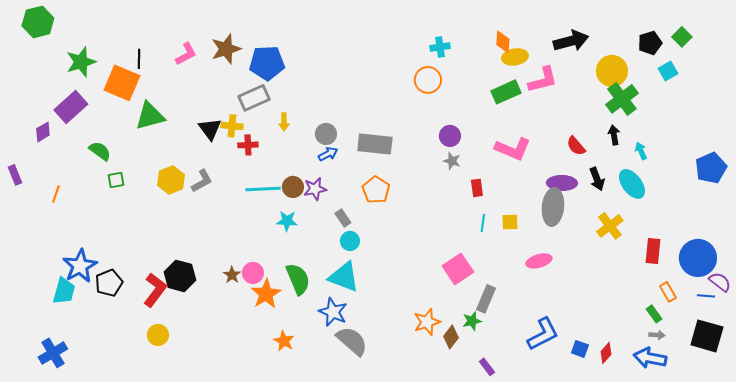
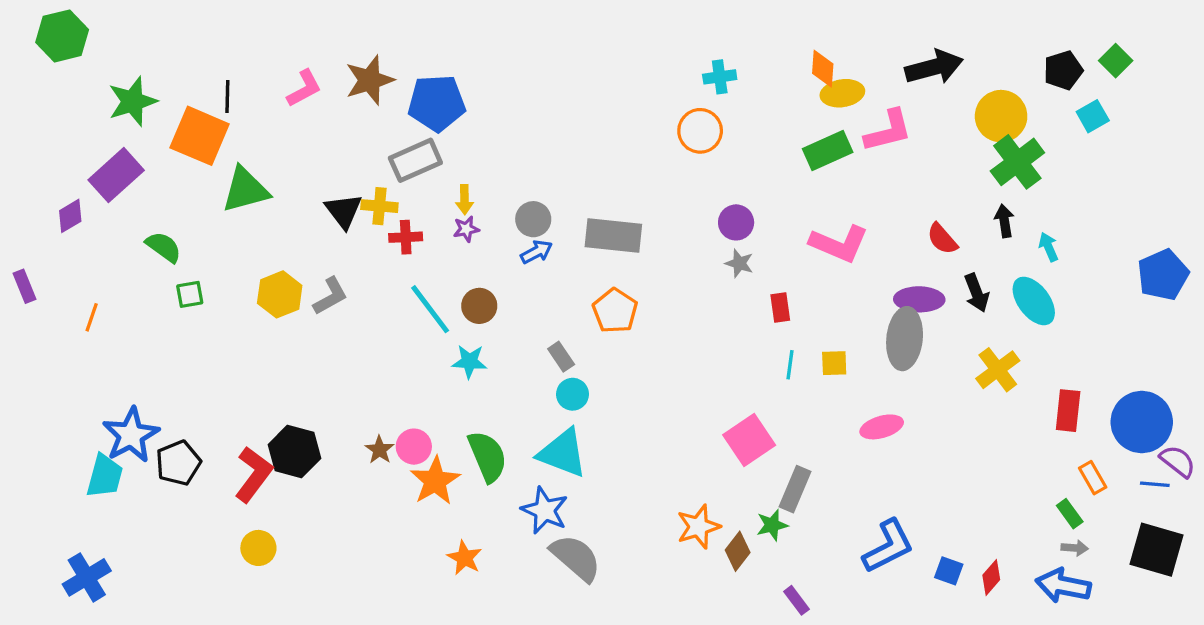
cyan line: (263, 189) -> (430, 309), turned 56
purple star: (315, 189) -> (466, 229), moved, size x0.7

